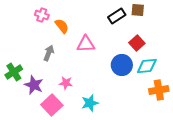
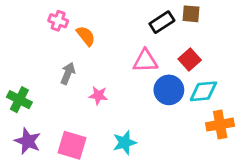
pink triangle: (86, 44) -> (145, 61), moved
green cross: (14, 72) -> (19, 100), turned -30
pink star: (66, 83) -> (98, 95), moved
purple star: (34, 85) -> (28, 141), moved
pink square: (52, 105) -> (72, 145), turned -30

